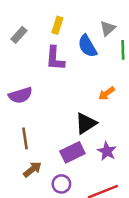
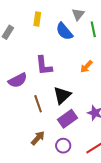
purple L-shape: (55, 58) -> (44, 66), moved
black triangle: (86, 123) -> (62, 95), moved
brown line: (25, 138) -> (38, 104), moved

